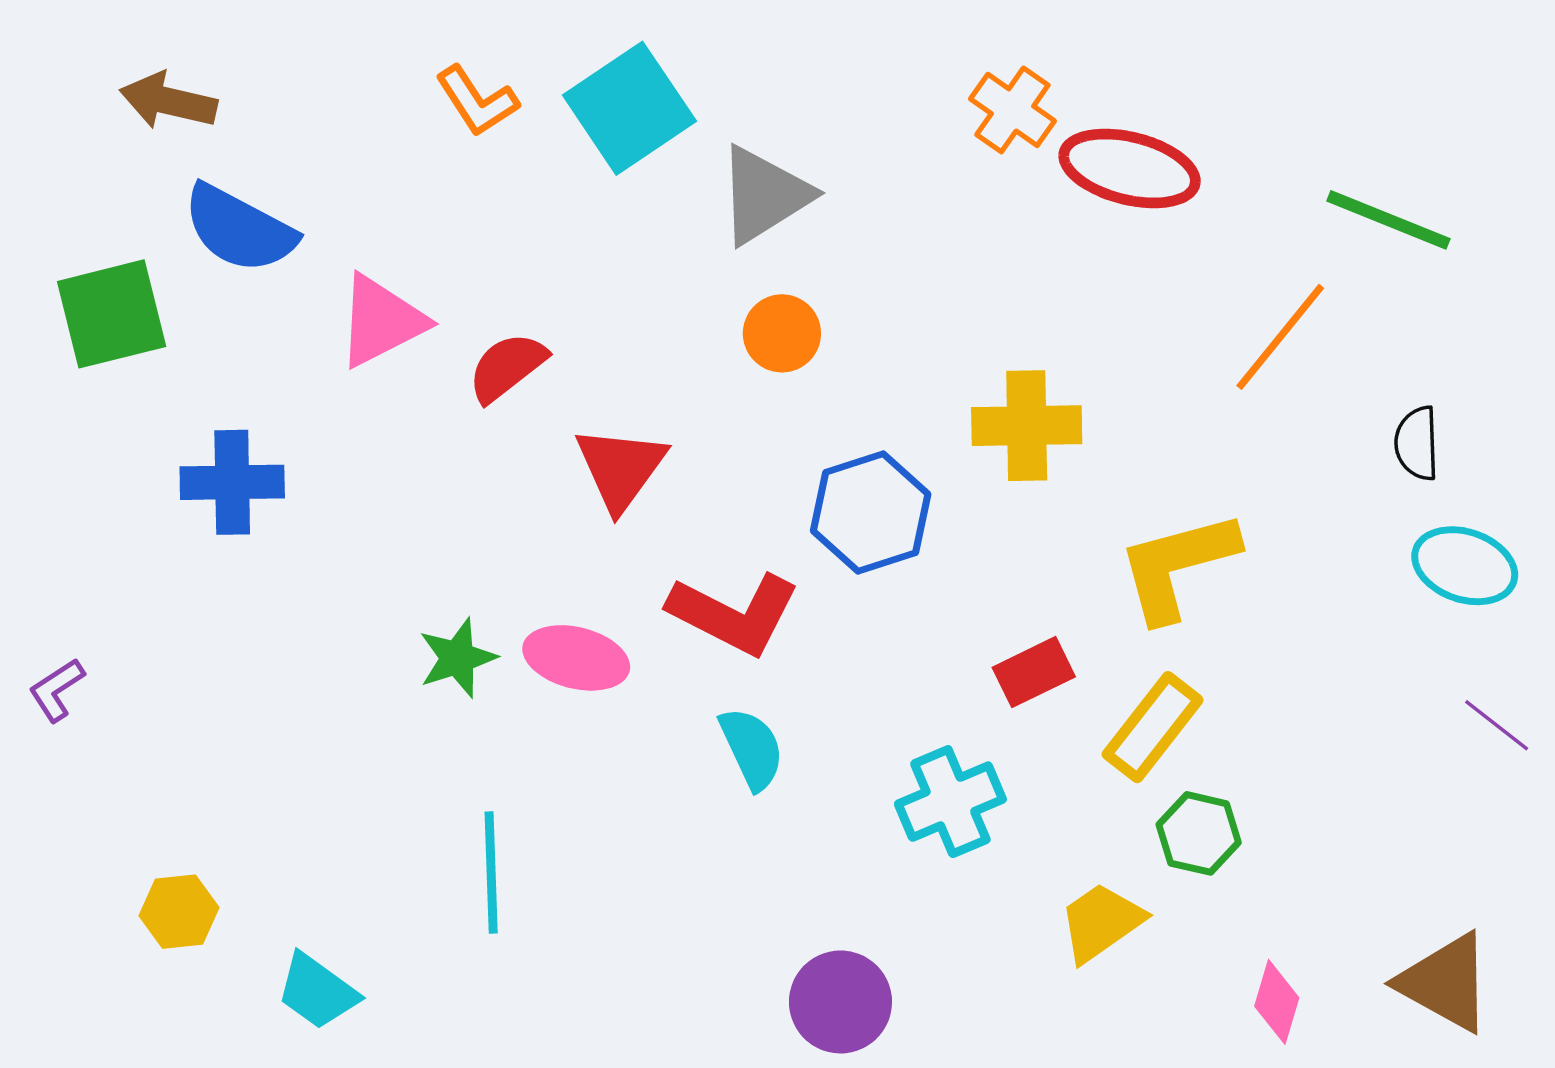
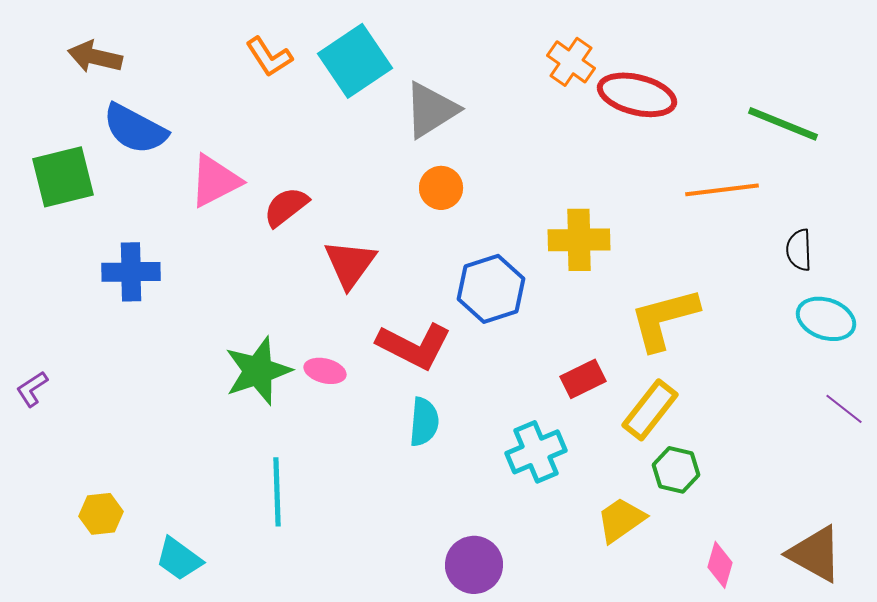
orange line: (1280, 337) -> (722, 190), turned 44
green star: (457, 658) -> (258, 371), size x1.5
pink ellipse: (576, 658) -> (325, 371), size x0.7
cyan semicircle: (752, 748) -> (424, 422), turned 30

